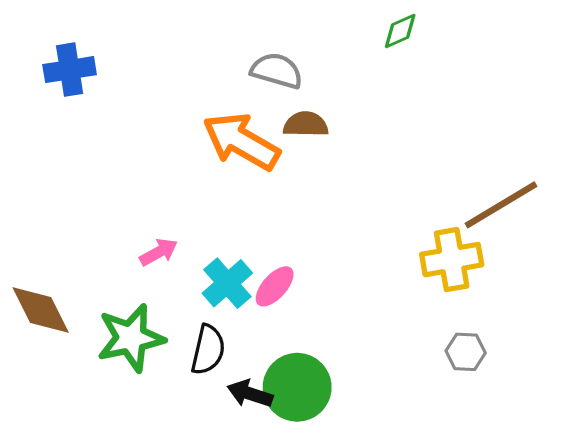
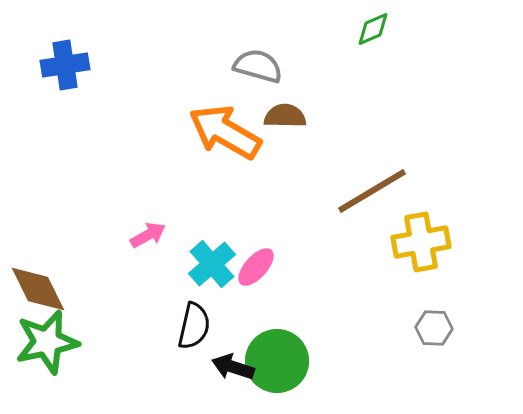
brown line: (501, 205) -> (372, 191), moved
green star: (131, 338) -> (47, 342), moved

